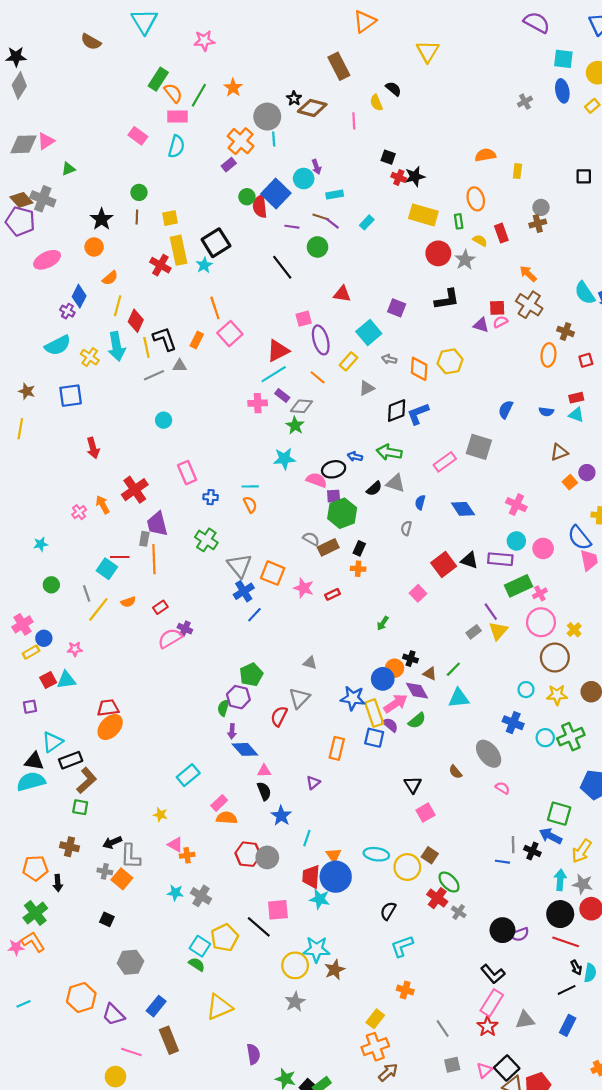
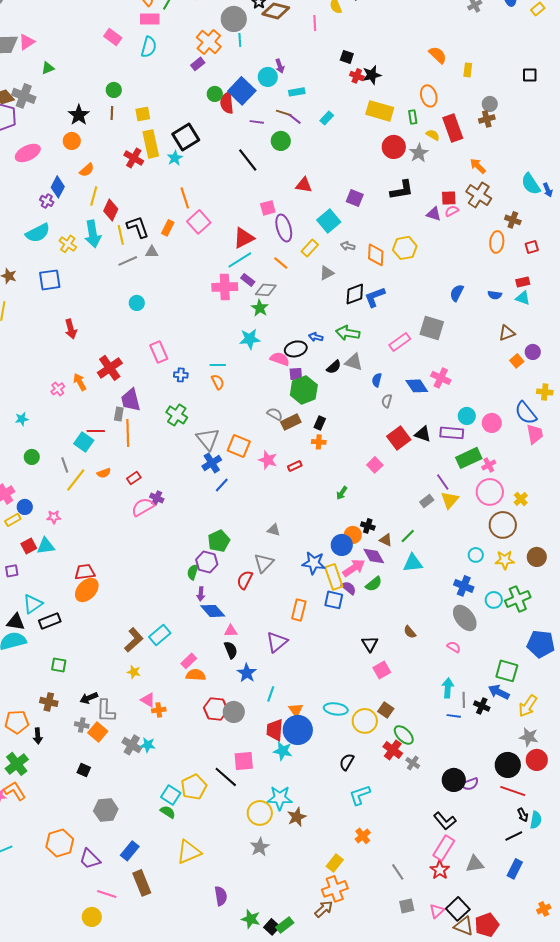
orange semicircle: (485, 155) -> (438, 55), turned 54
red rectangle: (501, 233) -> (453, 128), size x1.5
pink cross: (258, 403) -> (225, 287), size x1.4
pink cross: (516, 505) -> (441, 378), moved
gray semicircle: (406, 528) -> (387, 401), moved
gray ellipse: (489, 754) -> (465, 618), moved
brown L-shape: (87, 780) -> (134, 640), moved
purple triangle: (313, 783) -> (277, 642), size x1.6
cyan arrow: (560, 880) -> (448, 688), moved
gray cross: (201, 896) -> (132, 745), moved
orange cross: (405, 990) -> (363, 836), turned 35
brown arrow: (388, 1072) -> (324, 909), moved

